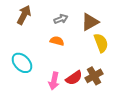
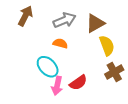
gray arrow: (61, 19) -> (65, 20), size x1.5
cyan ellipse: (22, 63) -> (48, 67), moved
brown cross: (94, 76) -> (114, 72), moved

